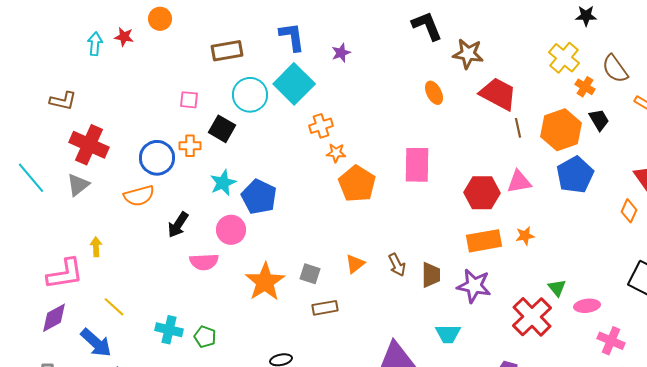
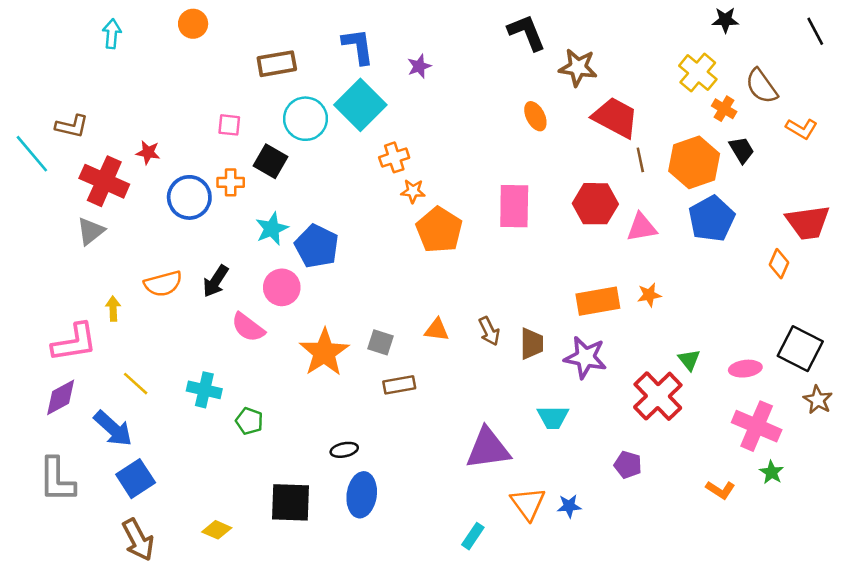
red star: (124, 37) -> (148, 152), moved
cyan arrow: (95, 44) -> (112, 34), moved
cyan line: (31, 178) -> (32, 154), moved
red hexagon: (482, 193) -> (595, 204), moved
orange semicircle: (139, 196) -> (163, 284), moved
pink semicircle: (204, 262) -> (248, 327), turned 40
orange triangle: (355, 264) -> (437, 330), turned 45
pink ellipse: (587, 306) -> (745, 369), moved
cyan cross: (169, 330) -> (204, 390), moved
pink cross: (611, 341) -> (757, 426), size x1.4

